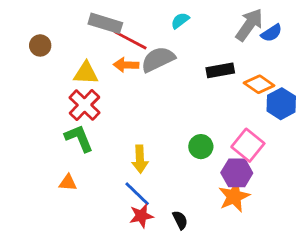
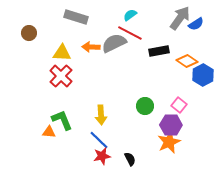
red line: (130, 40) -> (130, 33), moved
green L-shape: (79, 138) -> (62, 120), moved
pink square: (248, 145) -> (179, 105), size x0.7

